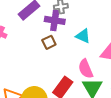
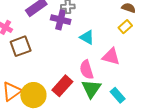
brown square: (49, 42) -> (21, 46), moved, size x1.5

